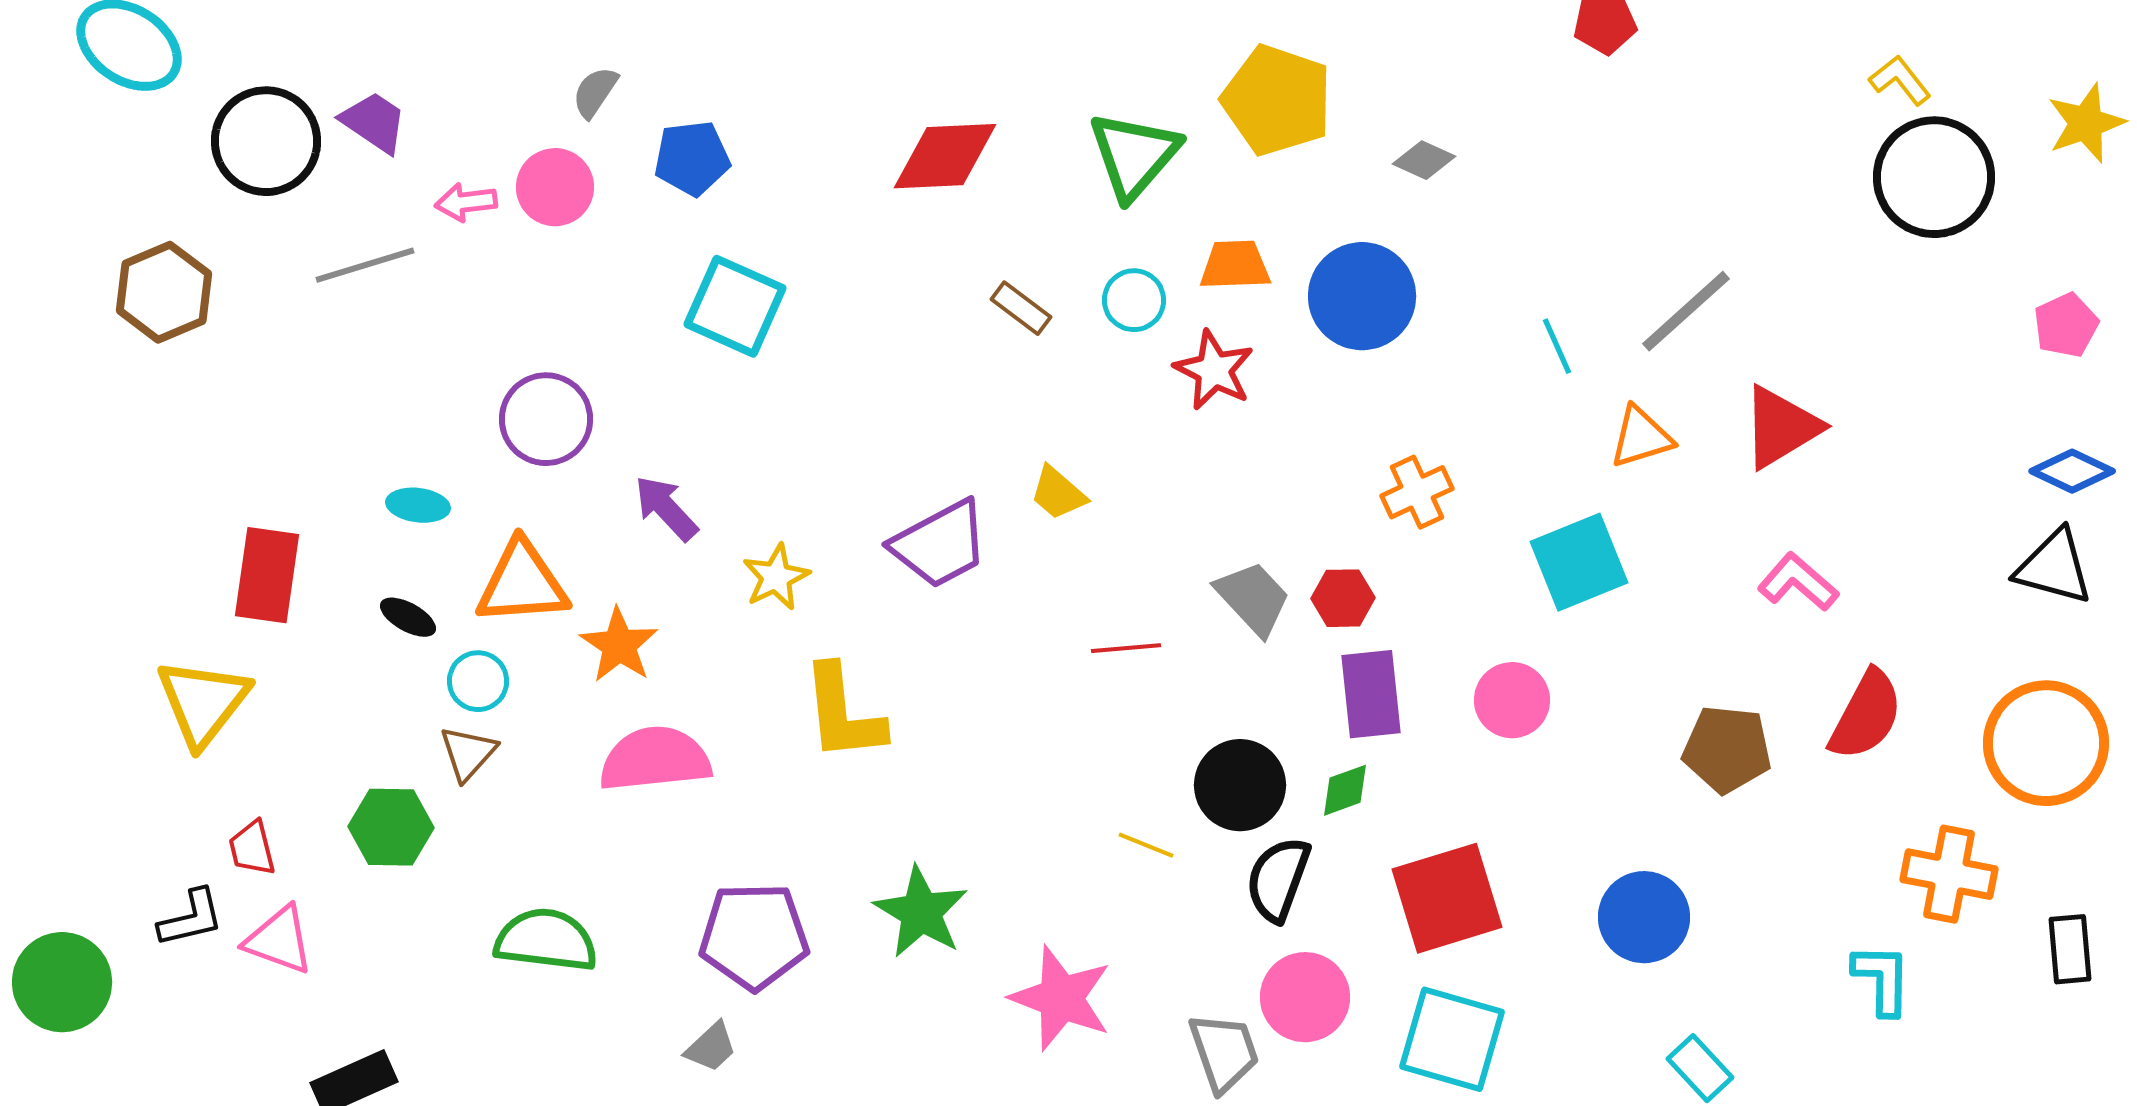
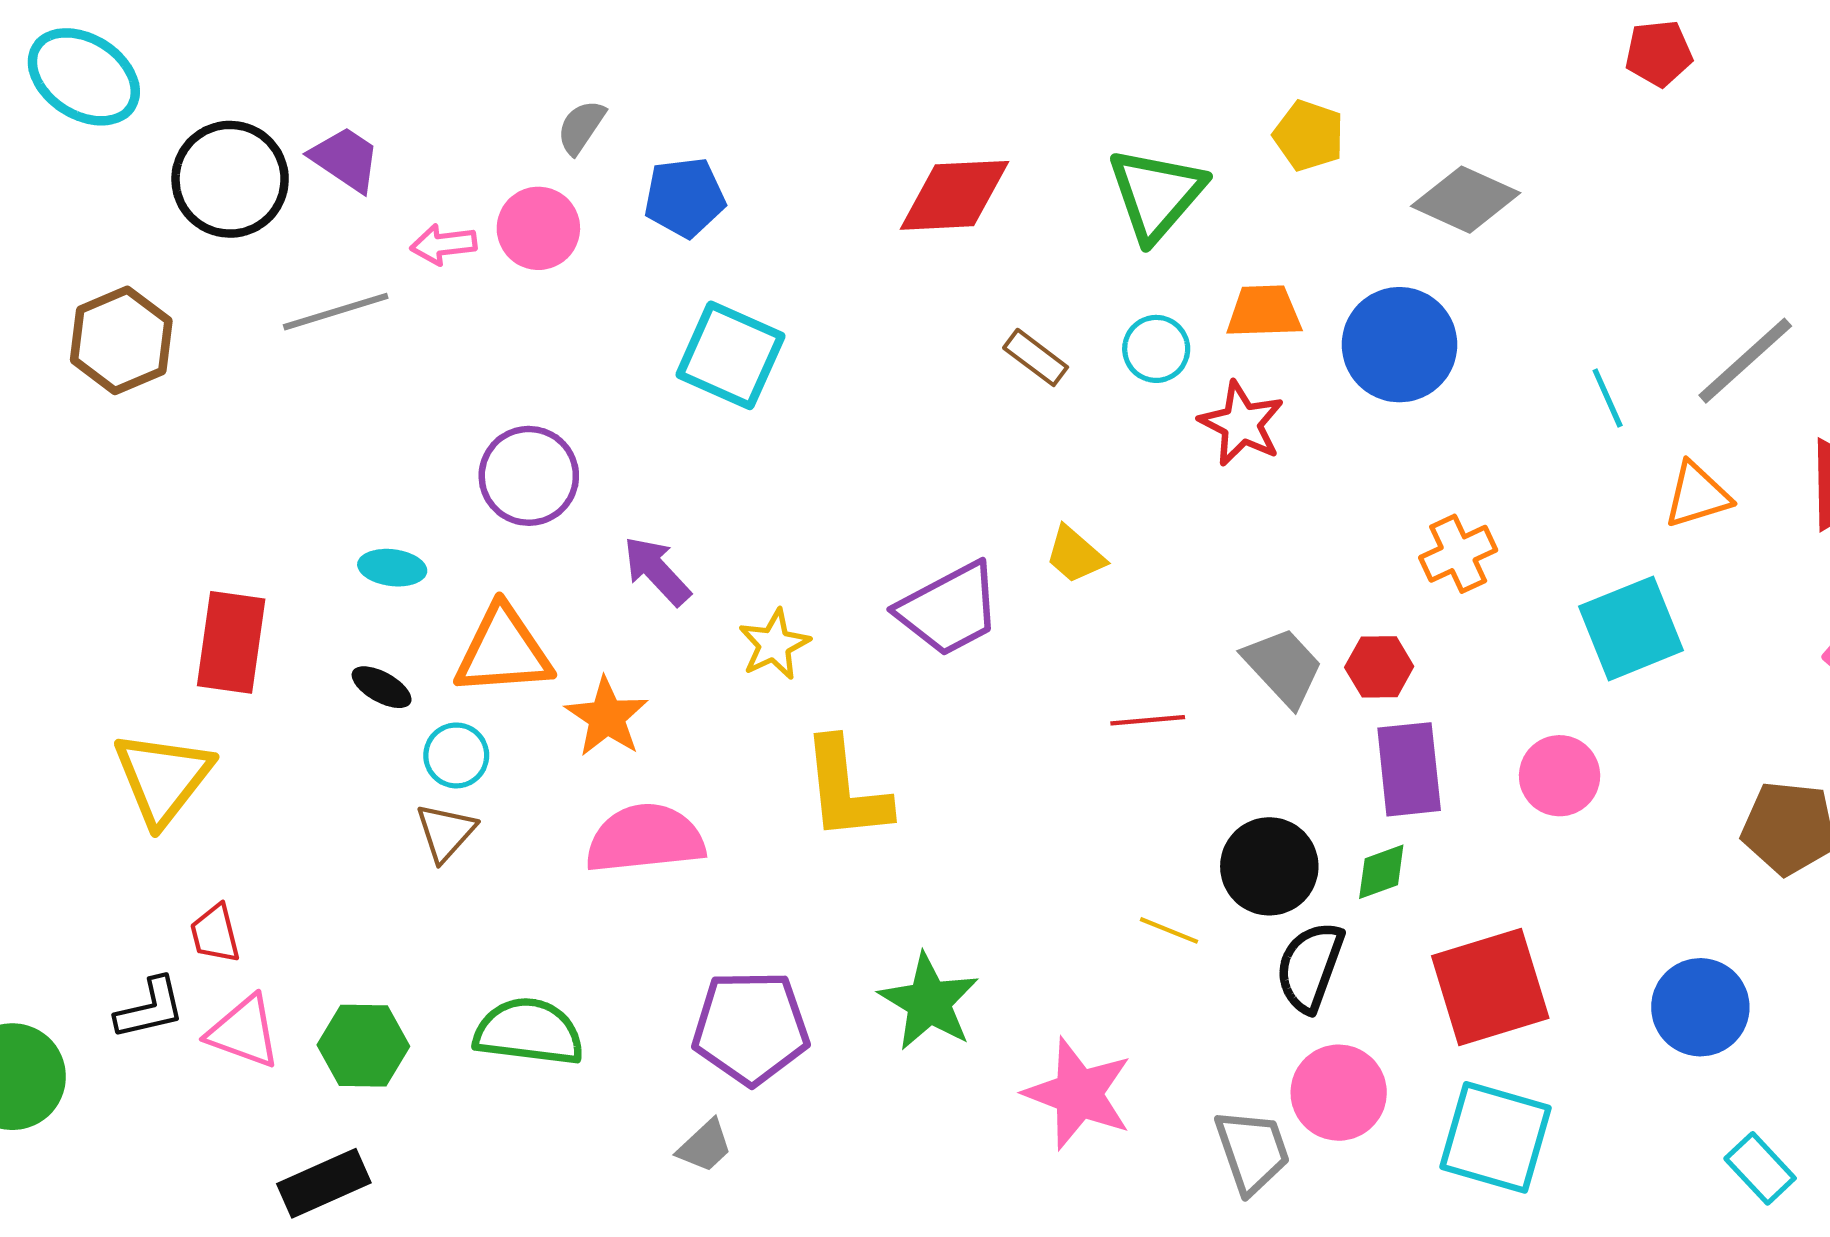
yellow pentagon: (1277, 100) -> (1309, 136), size x0.6
gray diamond: (1424, 160) -> (1466, 200), size x1.6
green hexagon: (391, 827) -> (363, 1046), moved

